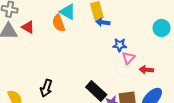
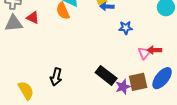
pink triangle: (128, 58) -> (144, 53), moved

